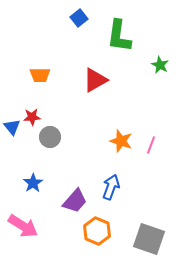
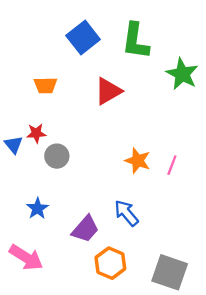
blue square: (79, 18) -> (83, 38), moved, size x1.6
green star: (160, 65) -> (182, 74), size x1.6
blue arrow: (111, 187) -> (126, 213), turned -60

